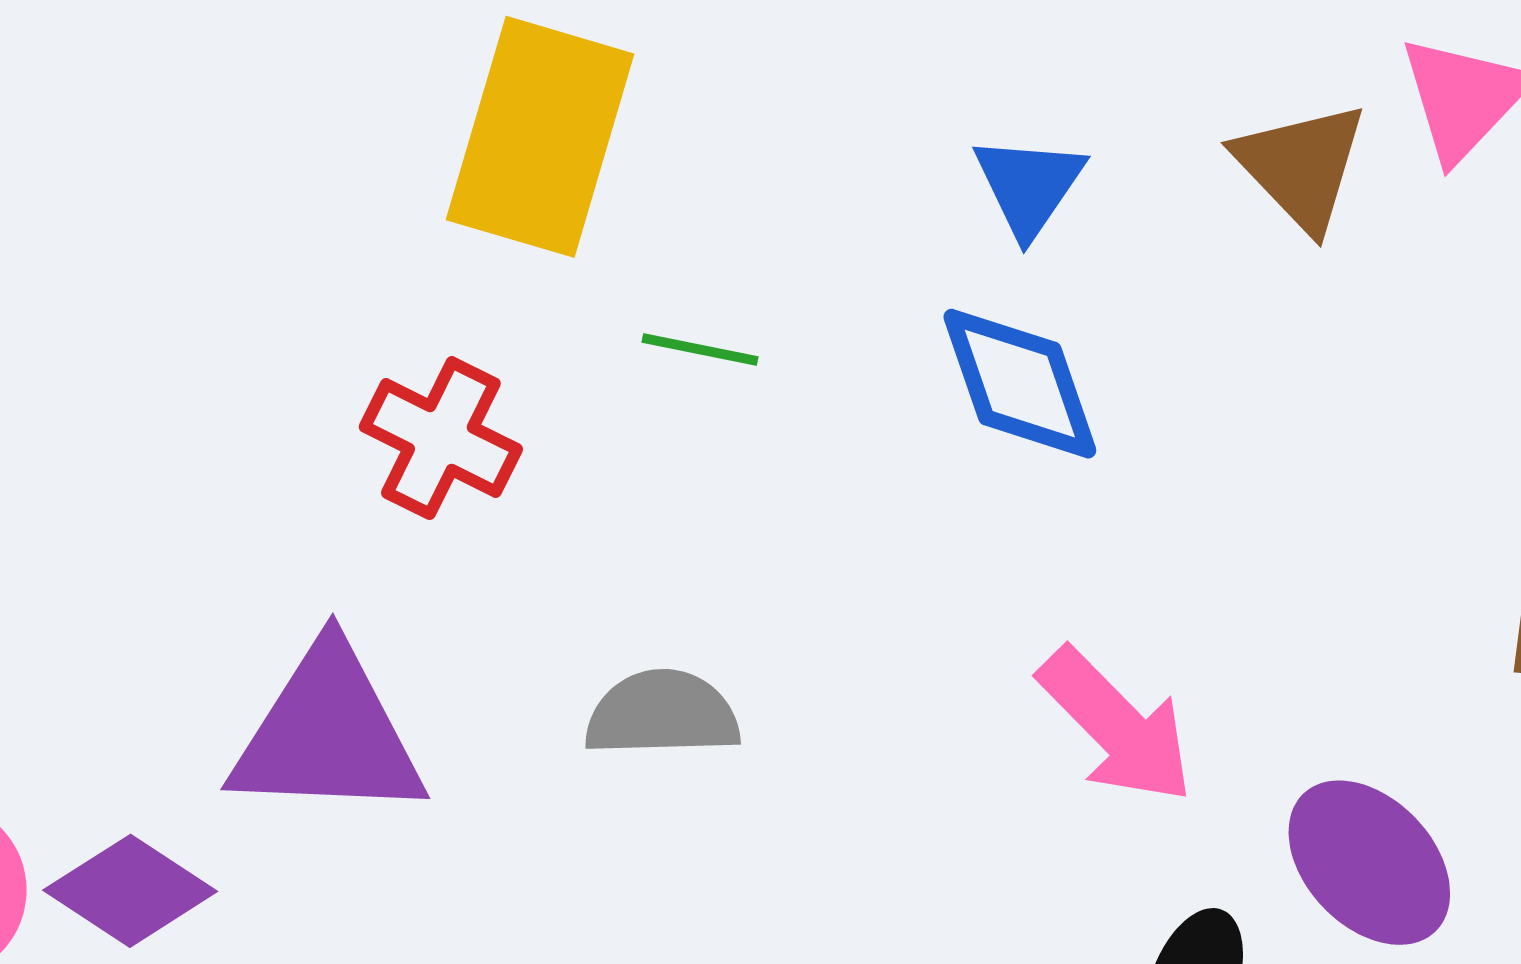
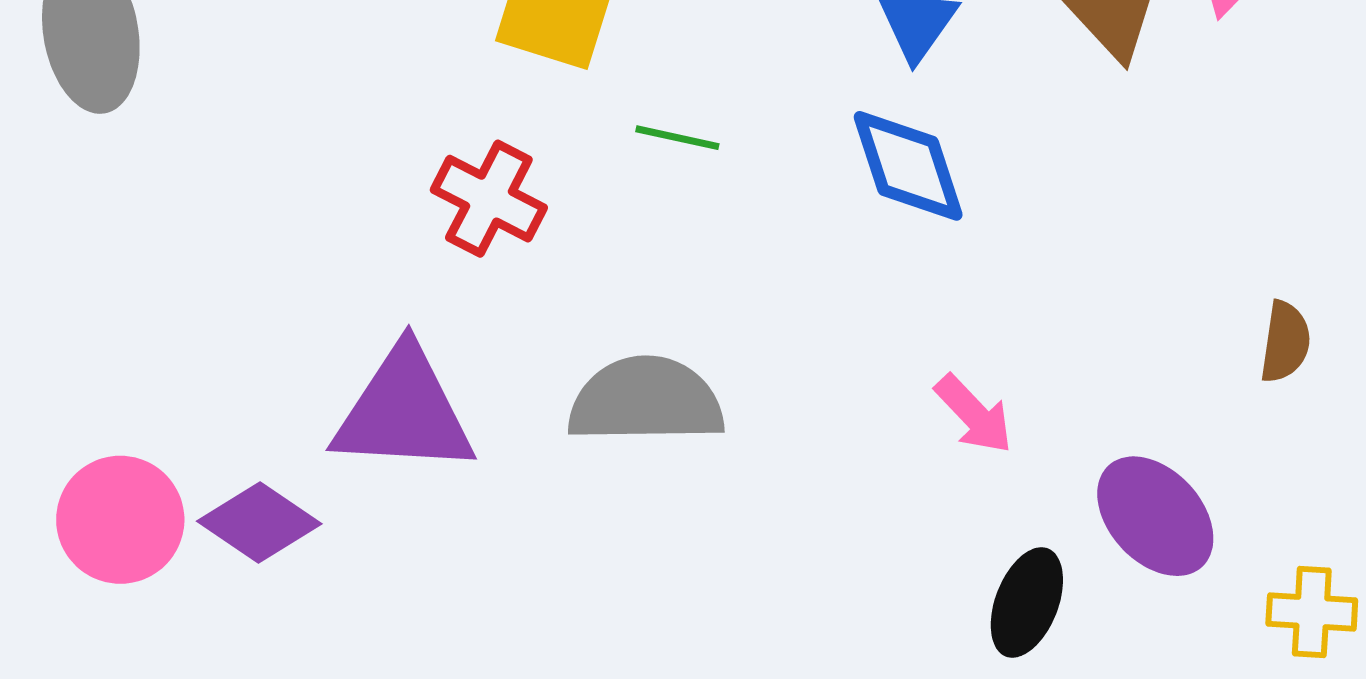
gray semicircle: (662, 714) -> (646, 400), size x1.4
pink arrow: (1116, 726) -> (974, 414), size x0.7

